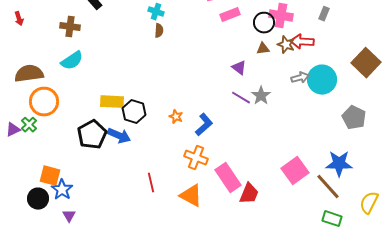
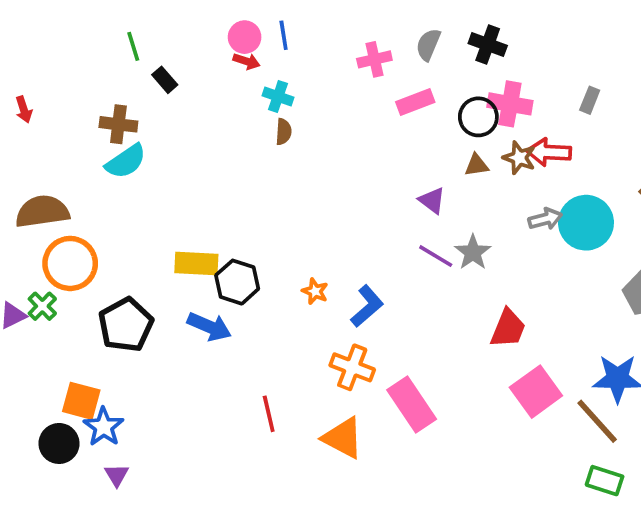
cyan semicircle: (72, 61) -> (126, 161), moved
black pentagon: (92, 135) -> (126, 325), moved
red trapezoid: (249, 194) -> (508, 328), moved

